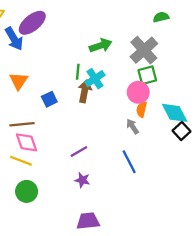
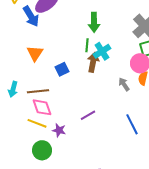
green arrow: (101, 46) -> (94, 22), moved, turned 108
gray arrow: (133, 126) -> (124, 84), moved
purple star: (82, 180) -> (59, 130), moved

